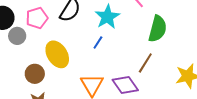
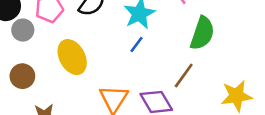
blue line: (98, 42) -> (137, 45), moved
brown circle: (35, 74) -> (22, 76), moved

